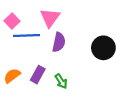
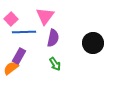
purple rectangle: (38, 75) -> (19, 56), moved
green arrow: (61, 81) -> (55, 64), moved

